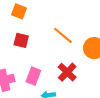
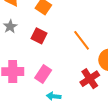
red cross: (67, 72) -> (90, 79), moved

